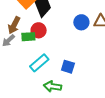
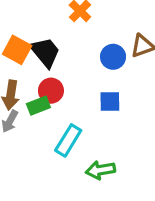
blue square: (68, 67) -> (110, 101), moved

